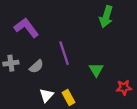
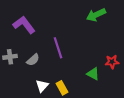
green arrow: (106, 17) -> (96, 15), turned 48
green triangle: (96, 70) -> (93, 74), moved, turned -32
red star: (124, 88) -> (112, 62), moved

